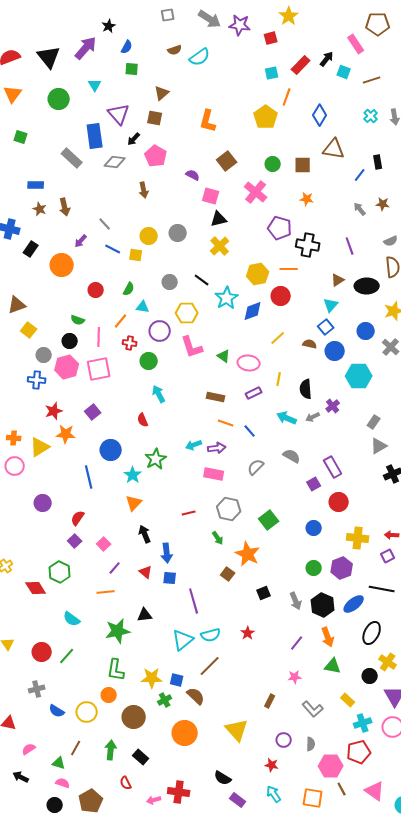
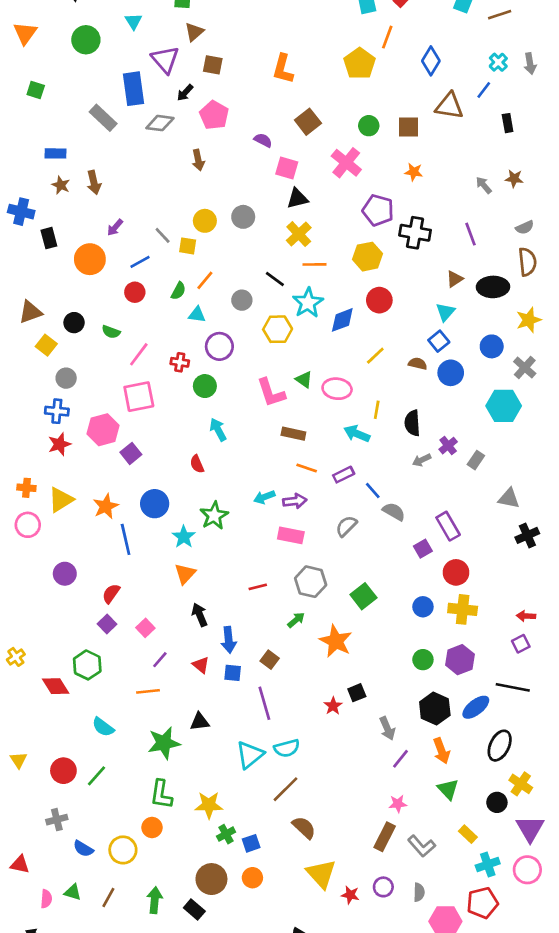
brown triangle: (162, 93) -> (194, 32), moved
blue line: (360, 175) -> (484, 90), moved
gray line: (105, 224) -> (163, 235), moved
black rectangle: (31, 249) -> (49, 238), turned -49
blue line: (113, 249) -> (140, 262), moved, turned -56
orange line: (289, 269) -> (315, 264), moved
yellow hexagon: (258, 274) -> (367, 257), moved
gray circle: (170, 282) -> (242, 300), moved
yellow hexagon: (187, 313) -> (278, 329), moved
orange line: (121, 321) -> (205, 280), moved
pink line: (99, 337) -> (139, 354), turned 36
black circle: (70, 341) -> (74, 323), moved
pink L-shape: (192, 347) -> (271, 393), moved
pink hexagon: (67, 367) -> (103, 430), moved
cyan hexagon: (359, 376) -> (504, 406), moved
purple rectangle: (254, 393) -> (344, 475), moved
red star: (54, 411) -> (59, 444), moved
cyan arrow: (287, 418) -> (357, 434), moved
gray rectangle: (374, 422) -> (476, 460), moved
blue line: (250, 431) -> (373, 490), moved
orange star: (66, 434) -> (106, 506), moved, turned -30
gray triangle: (379, 446) -> (509, 498), turned 42
green arrow: (218, 538) -> (296, 620), turned -96
yellow cross: (358, 538) -> (463, 609), moved
brown square: (228, 574) -> (270, 660), moved
gray arrow: (296, 601) -> (387, 728), moved
red star: (248, 633) -> (333, 706), moved
green triangle: (333, 666) -> (448, 789), turned 36
blue square: (177, 680) -> (251, 843), moved, turned -32
brown semicircle: (196, 696) -> (304, 827), moved
brown rectangle: (270, 701) -> (385, 837), moved, size x1.5
brown circle: (134, 717) -> (211, 879), moved
orange circle: (185, 733) -> (252, 878), size x0.6
pink semicircle: (29, 749) -> (46, 899), turned 128
green triangle: (59, 763) -> (73, 892), moved
red star: (272, 765) -> (350, 895), moved

